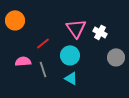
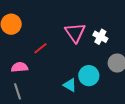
cyan circle: (70, 55) -> (89, 76), moved
gray line: (43, 69) -> (17, 91), moved

